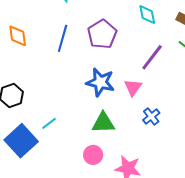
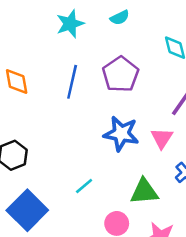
cyan line: (49, 123) -> (84, 186), moved
green triangle: (103, 123) -> (144, 192), moved

